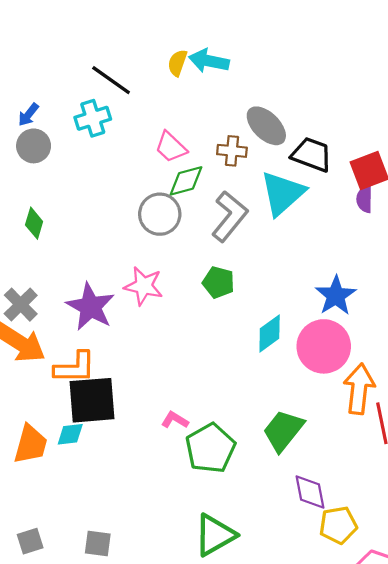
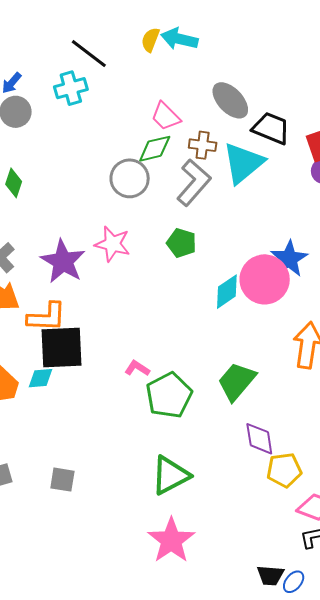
pink trapezoid: (171, 147) -> (166, 116), moved
brown cross: (232, 151) -> (203, 145), moved
pink circle: (324, 346) -> (265, 279), moved

